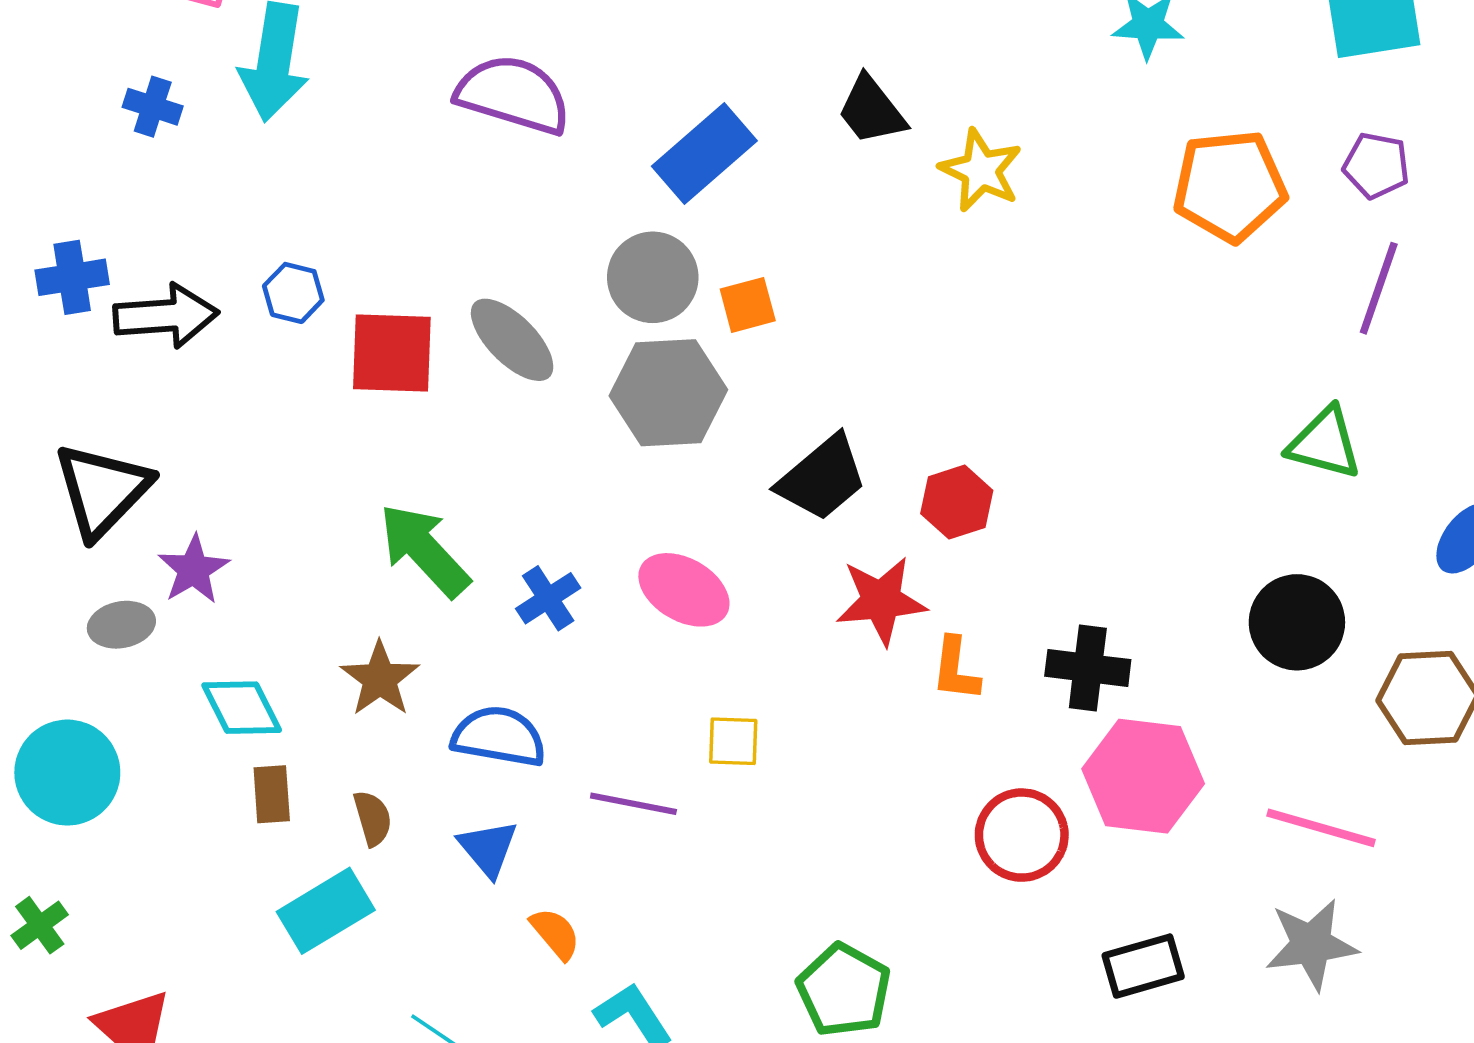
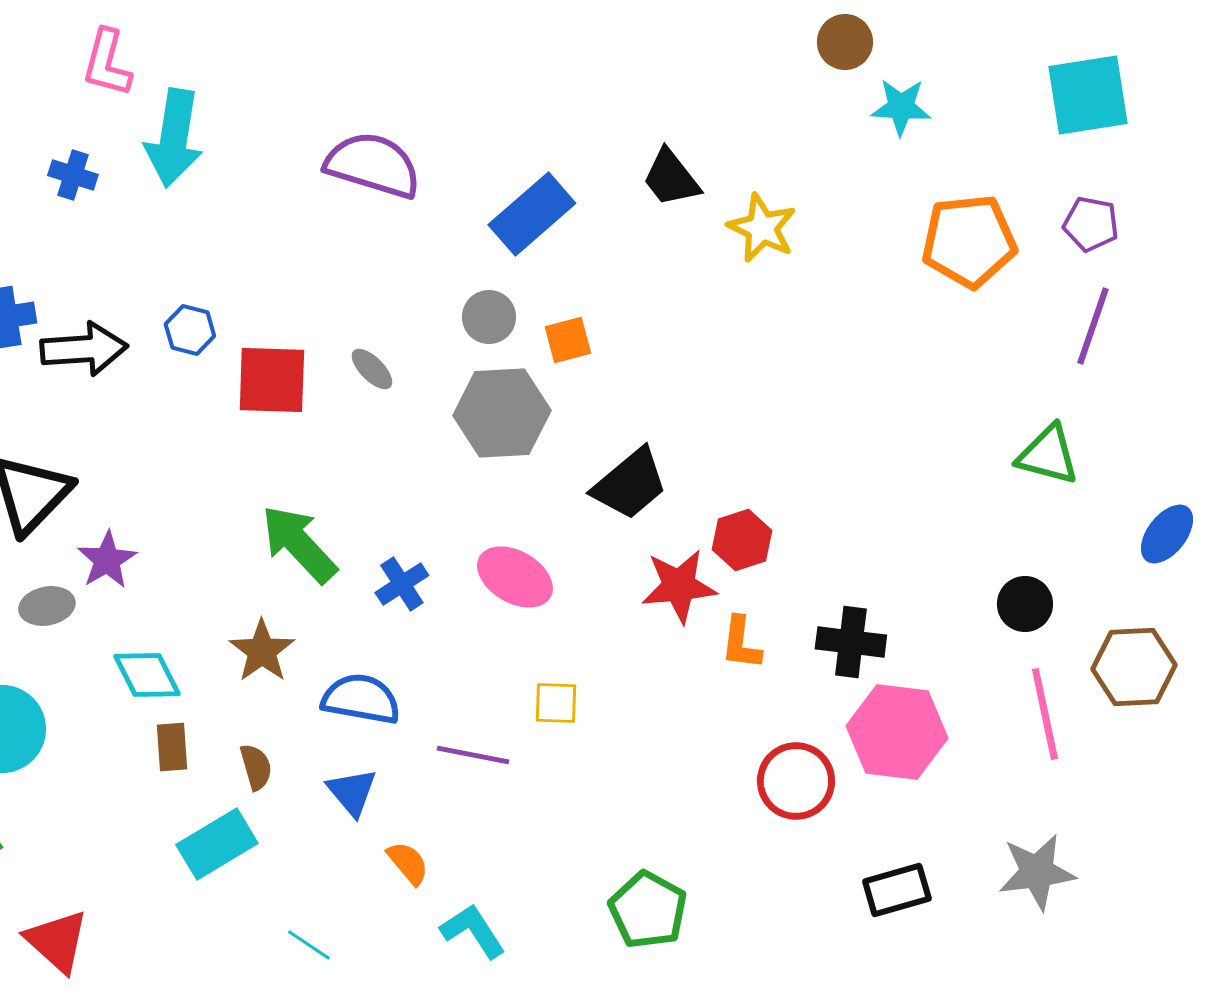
gray circle: (653, 277) -> (489, 317), size x0.7
gray ellipse: (512, 340) -> (372, 369), size x0.6
red hexagon: (957, 502) -> (742, 540), moved
black circle: (1297, 622) -> (1025, 604), size x0.7
pink line: (1321, 828) -> (1045, 714), moved, turned 62

